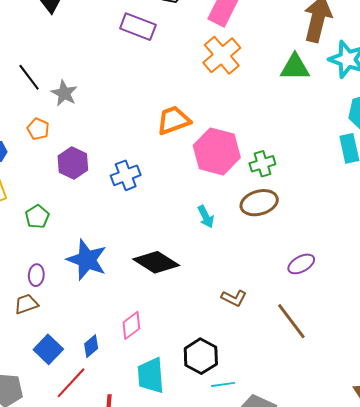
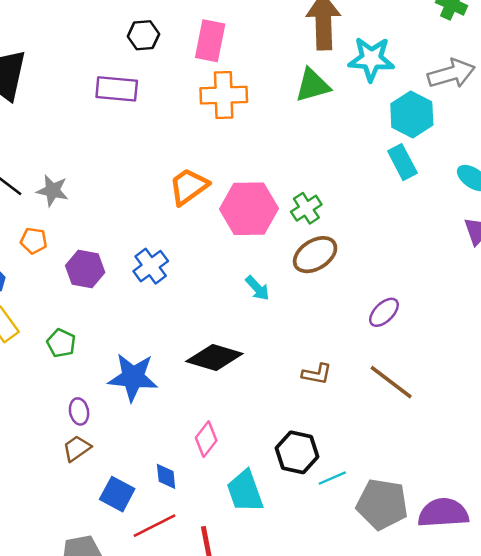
orange cross: (222, 55) -> (224, 95), turned -36
blue diamond: (91, 346) -> (166, 476), turned -40
red line: (71, 383) -> (154, 526), turned 36

